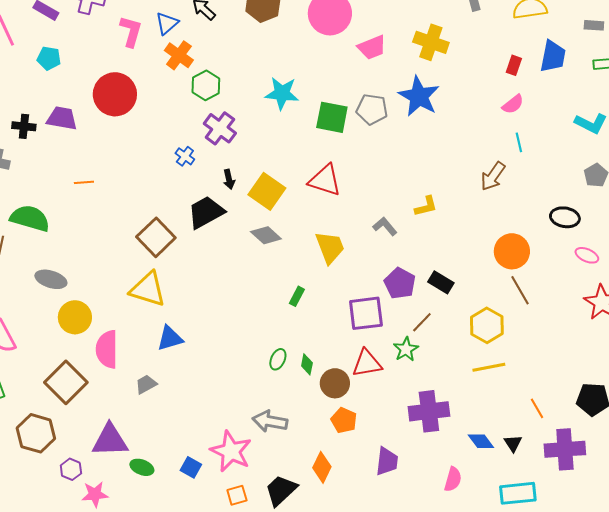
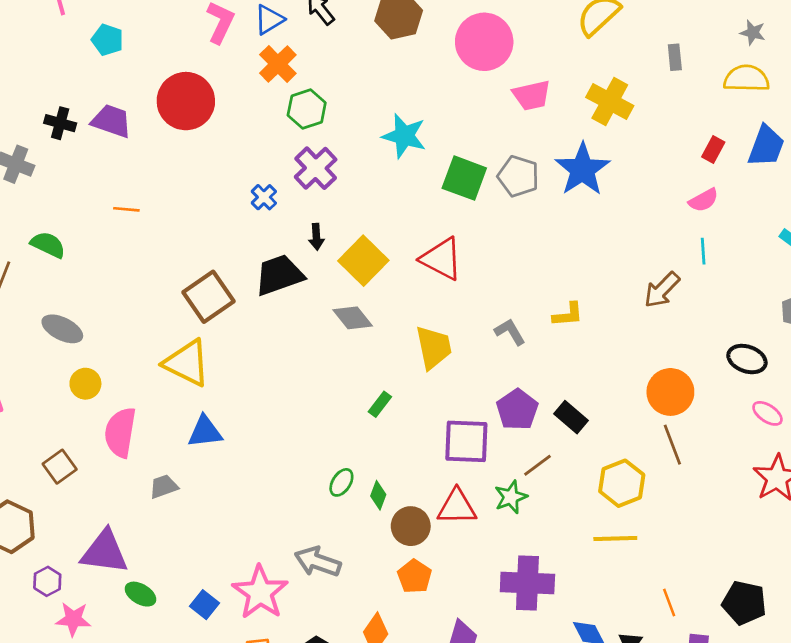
green semicircle: (30, 218) -> (48, 245), size x0.7
yellow circle: (75, 317) -> (85, 384), size x0.7
brown square: (66, 382) -> (60, 467), size x0.6

